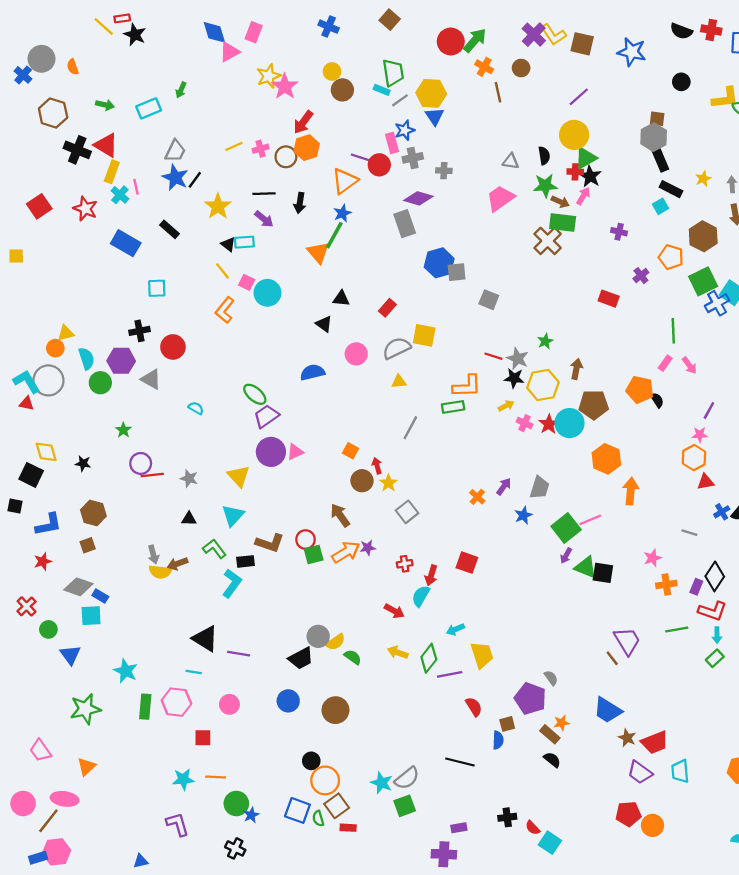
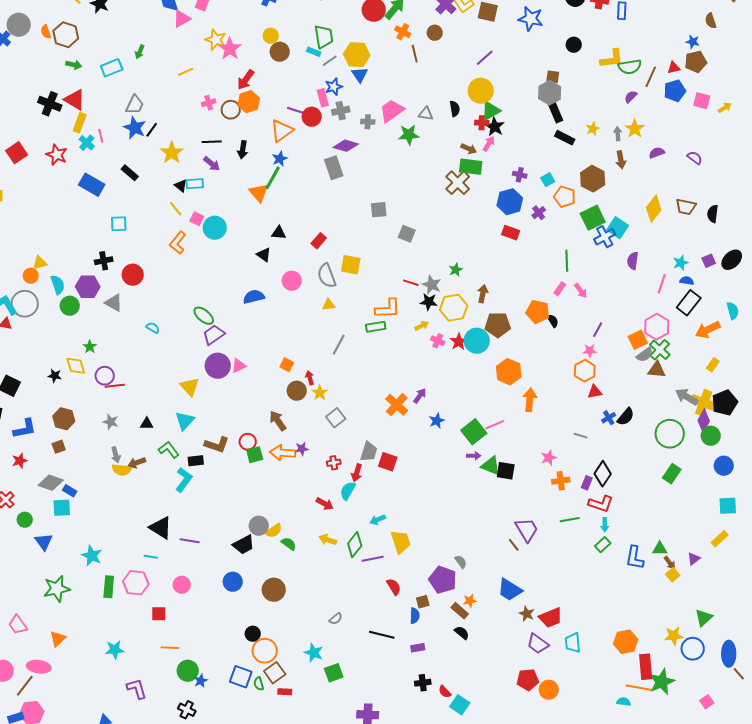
yellow star: (269, 76) -> (216, 40), turned -30
brown hexagon: (53, 113) -> (66, 35), moved
yellow line: (234, 146) -> (186, 72), moved
green star: (545, 186) -> (409, 135), moved
pink trapezoid: (500, 198) -> (392, 111), moved
cyan square: (661, 206) -> (548, 180), moved
blue hexagon: (439, 263) -> (510, 202), moved
gray semicircle: (397, 348) -> (327, 276), turned -85
yellow diamond: (46, 452) -> (76, 366), moved
gray star: (189, 478) -> (111, 422), moved
gray trapezoid: (540, 488) -> (369, 452), moved
orange cross: (477, 497) -> (397, 405), size x1.6
orange arrow: (346, 552) -> (283, 453), turned -145
purple arrow: (566, 556) -> (474, 456), turned -120
gray semicircle: (407, 778) -> (336, 619), moved, size x0.6
cyan star: (183, 779) -> (115, 650), moved
purple rectangle: (459, 828) -> (418, 648), moved

